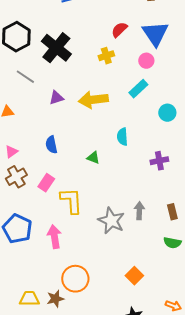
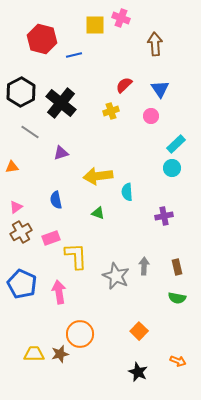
blue triangle: (155, 34) -> (160, 89), size x0.7
cyan rectangle: (138, 89) -> (176, 144), moved
yellow arrow: (93, 100) -> (98, 176), moved
pink rectangle: (46, 183) -> (51, 238), turned 36

